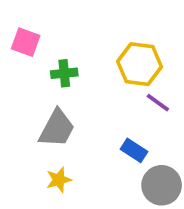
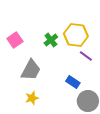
pink square: (26, 42) -> (15, 40), moved, turned 35
green cross: (64, 73) -> (51, 40), moved, turned -32

